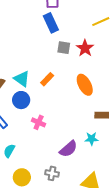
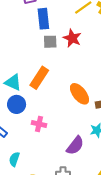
blue rectangle: (51, 23) -> (43, 19), moved, turned 30
orange rectangle: (47, 79) -> (39, 78), size x1.5
orange ellipse: (85, 85) -> (79, 94), moved

